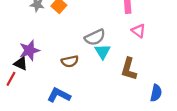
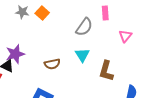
pink triangle: (139, 31) -> (125, 36), moved, turned 32
gray semicircle: (95, 37) -> (84, 27), moved, turned -30

